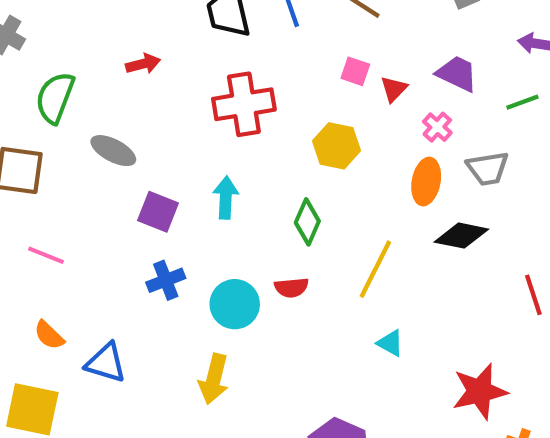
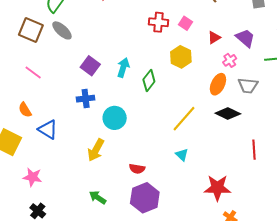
pink square: (355, 71) -> (186, 23), moved
red cross: (244, 104) -> (159, 22), moved, size x0.7
gray ellipse: (113, 151) -> (62, 30), moved
green diamond: (307, 222) -> (149, 80), moved
red semicircle: (291, 288) -> (137, 169), moved

